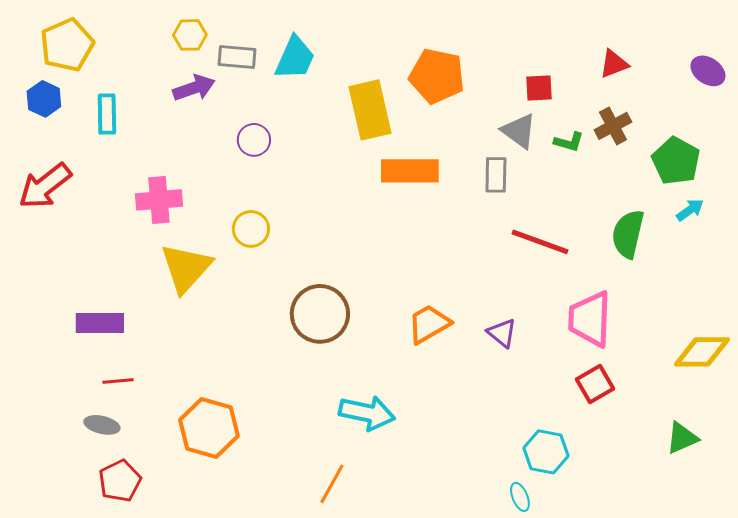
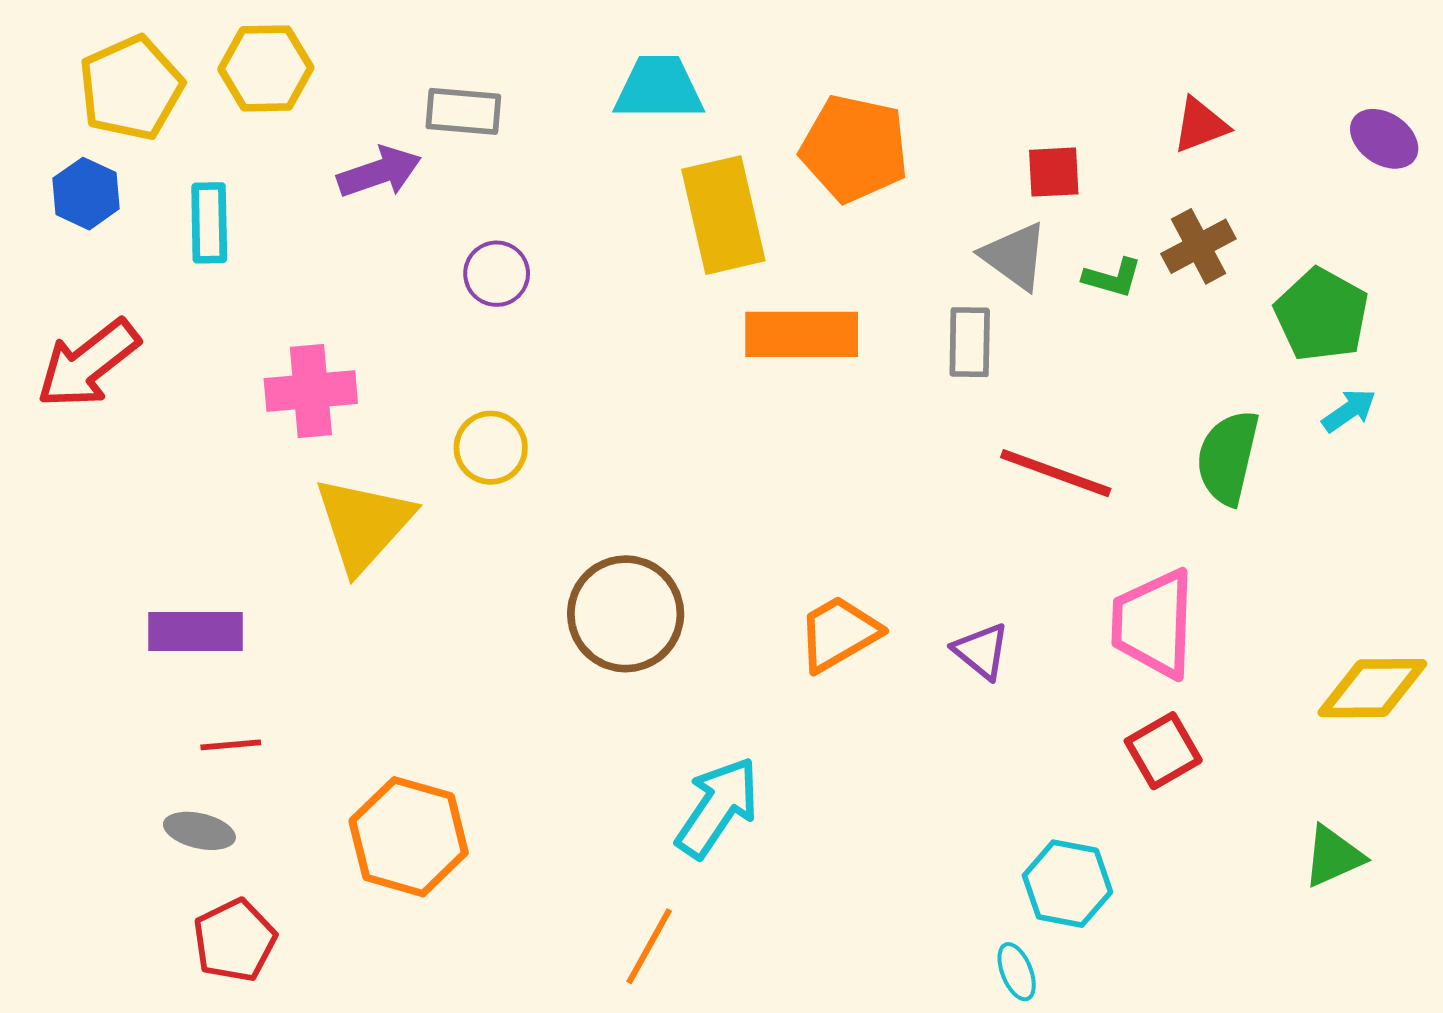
yellow hexagon: (190, 35) -> (266, 68), moved, size x1.4
cyan trapezoid: (295, 58) -> (659, 88), moved, turned -114
cyan arrow: (367, 413) -> (717, 807), turned -68

